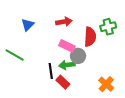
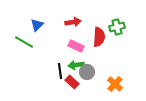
green line: (15, 55) -> (24, 42), moved
gray circle: (78, 56) -> (87, 72), moved

